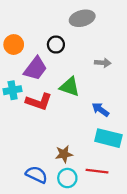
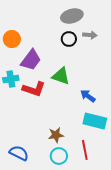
black circle: (56, 45) -> (69, 39), moved
gray arrow: (103, 63) -> (90, 35), moved
red line: (97, 171) -> (85, 150), turned 72
blue semicircle: (37, 175) -> (19, 153), moved

